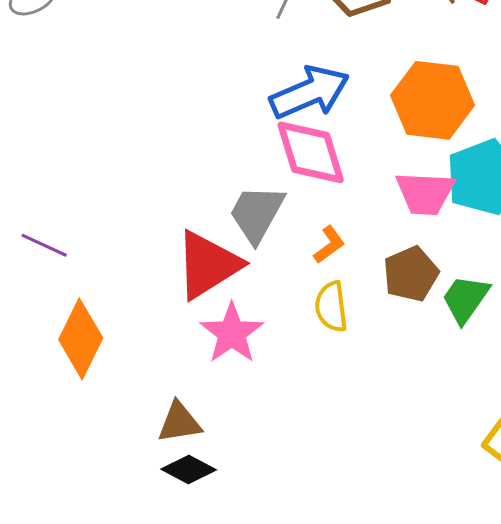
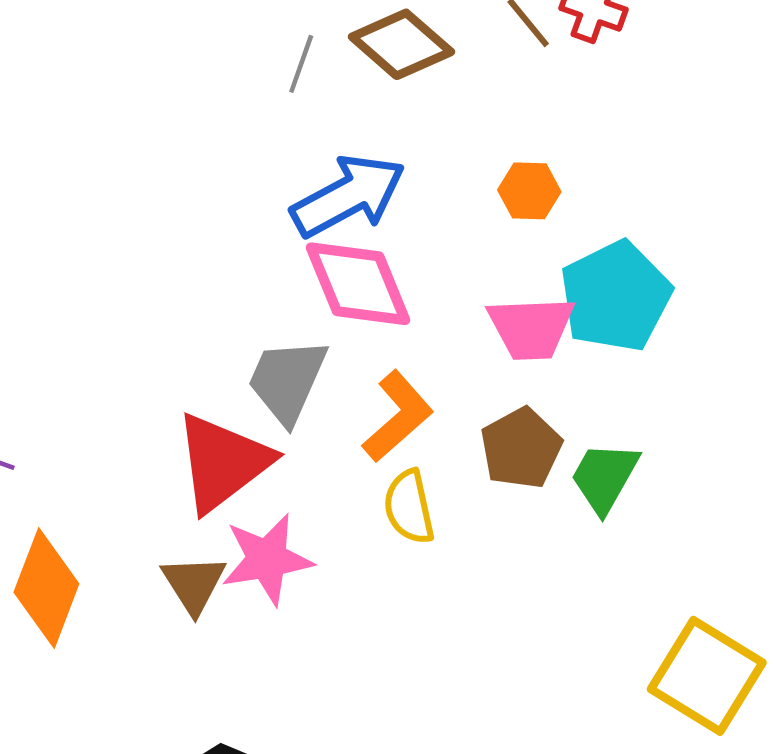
orange hexagon: (432, 100) -> (529, 191), size x0.5
orange L-shape: (329, 245) -> (398, 416), size x1.6
pink star: (232, 333) -> (267, 559), turned 30
brown triangle: (179, 422) -> (194, 584), moved, turned -48

